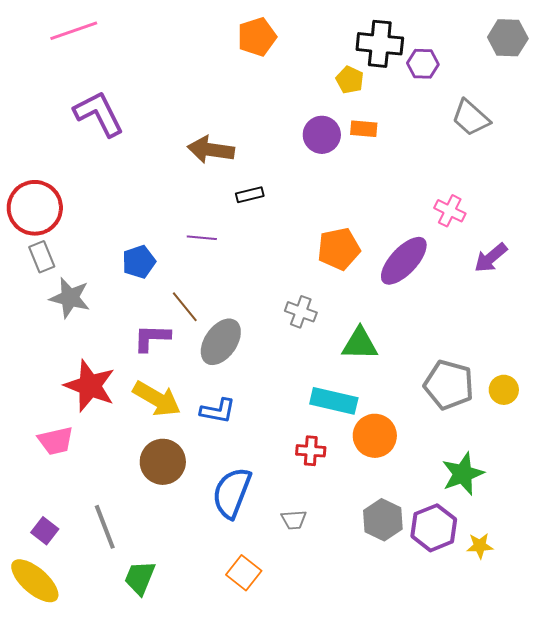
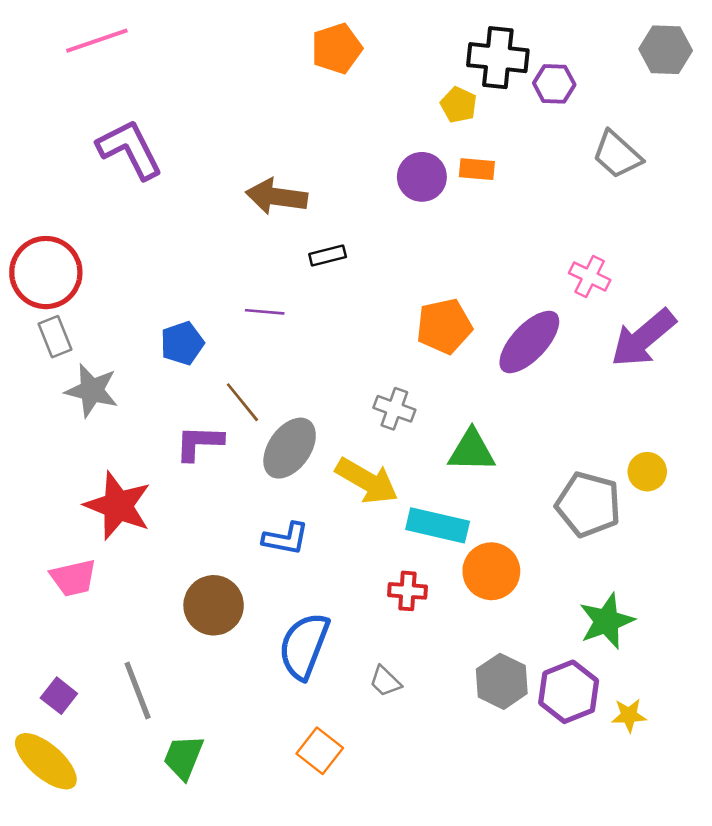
purple arrow: (491, 258) -> (643, 338), size x1.5
yellow circle: (504, 390) -> (647, 472), moved
yellow arrow: (157, 399) -> (367, 481), moved
gray trapezoid: (294, 520) -> (385, 681), turned 48

